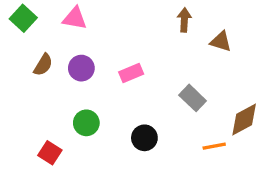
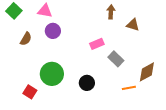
purple circle: (81, 68) -> (53, 31), moved
pink rectangle: (131, 73) -> (97, 44), moved
green circle: (86, 123) -> (52, 74), size x1.5

